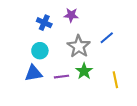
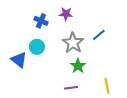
blue triangle: (33, 73) -> (19, 60), moved, turned 48
purple line: (61, 77) -> (71, 88), moved
yellow line: (115, 80) -> (107, 86), moved

